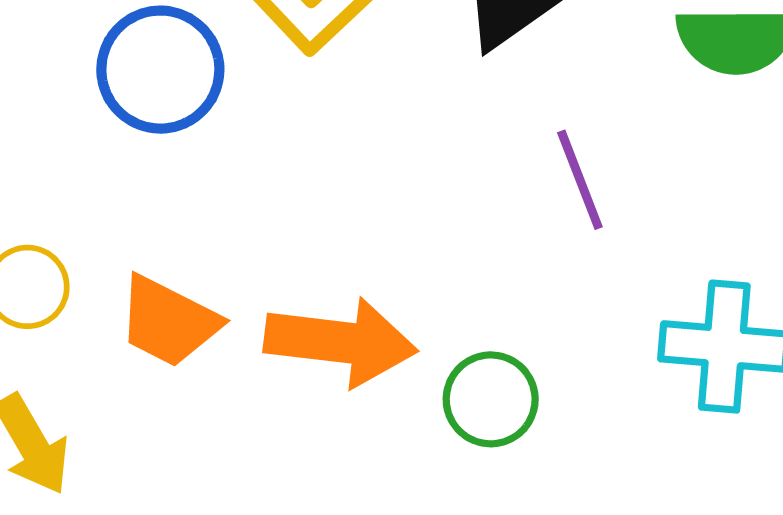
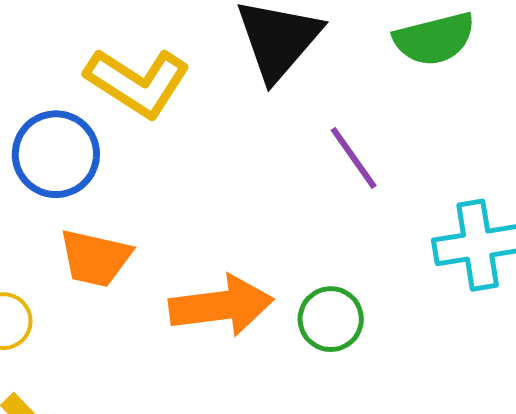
orange trapezoid: (168, 321) -> (95, 258), moved

